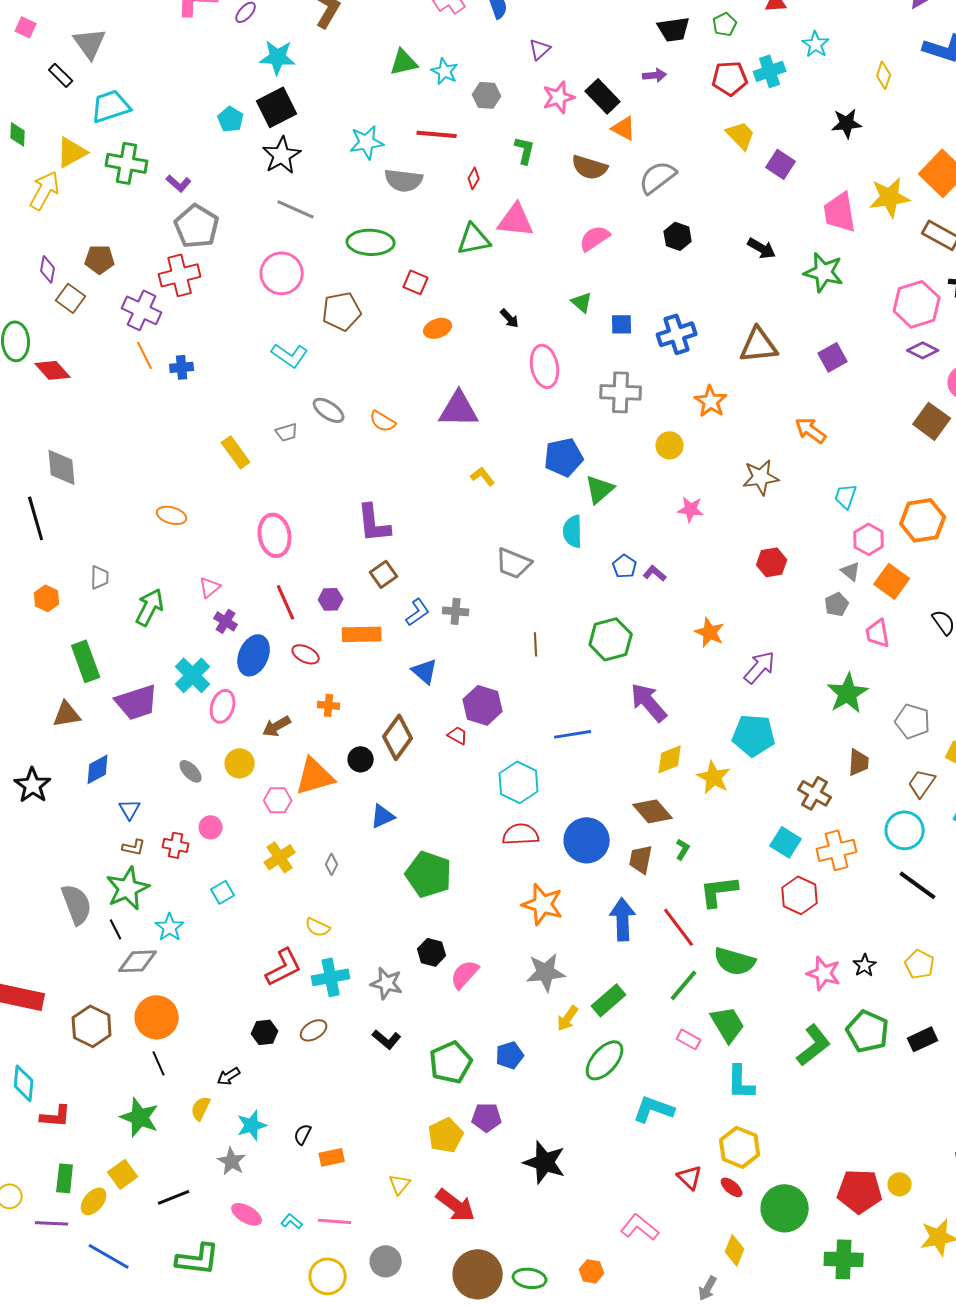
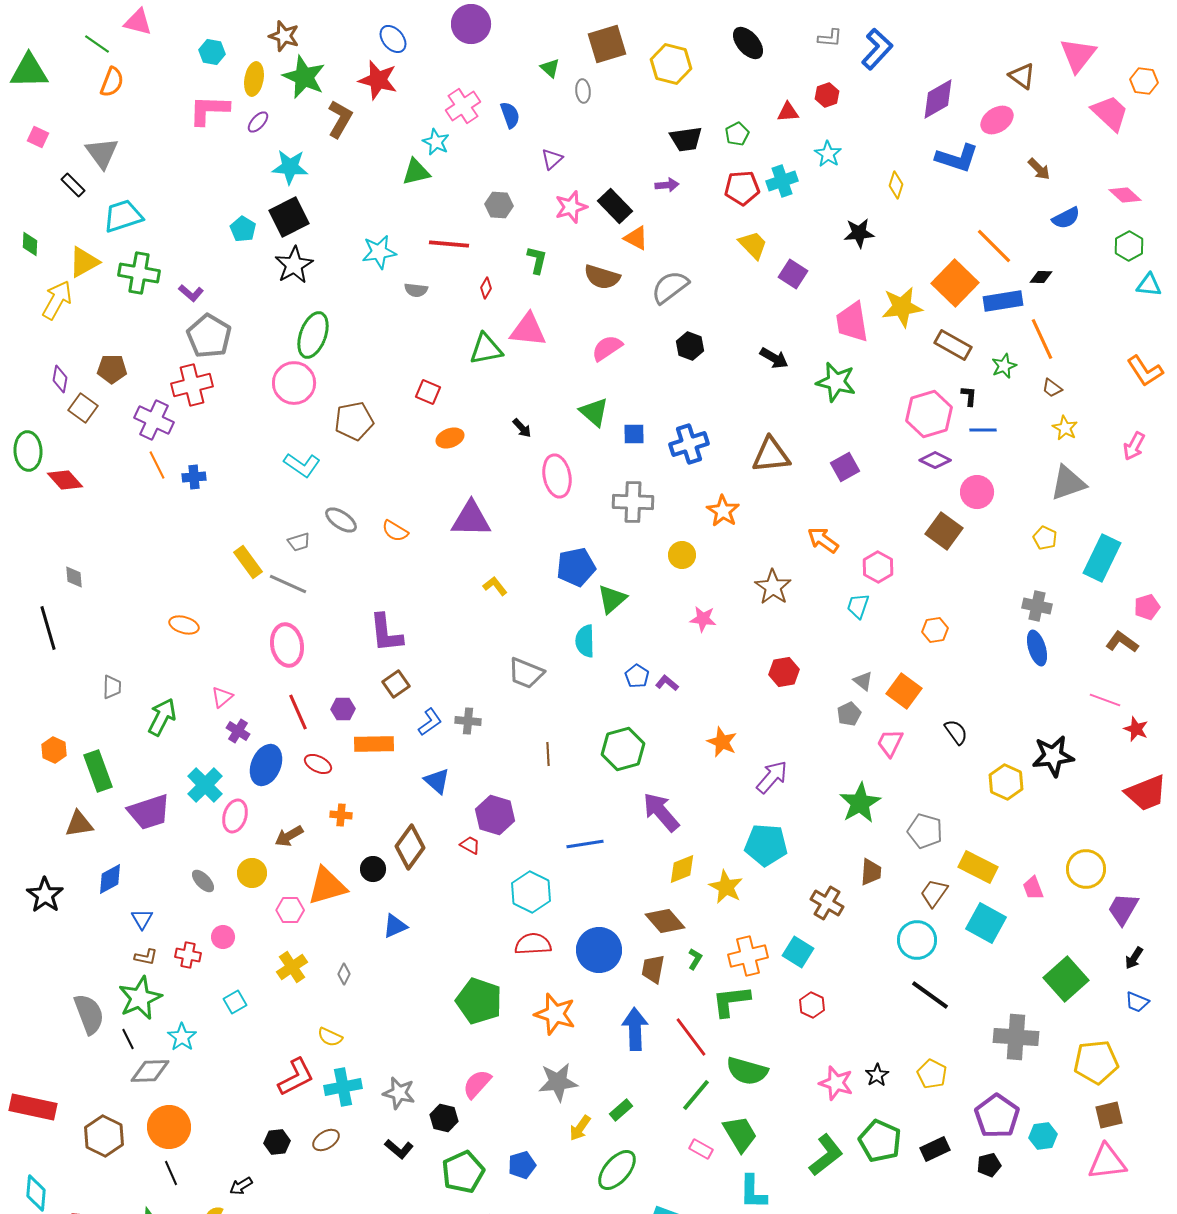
cyan star: (445, 71) -> (436, 142), moved
gray semicircle: (404, 180) -> (416, 290), size x0.6
gray line: (296, 209) -> (288, 584), moved
green ellipse: (371, 242) -> (313, 335), moved, turned -72
green triangle: (582, 302) -> (594, 412), size x1.4
gray diamond: (62, 467) -> (74, 577), size x0.6
brown star: (761, 477) -> (773, 587), turned -30
orange hexagon: (923, 520) -> (935, 630), size x0.6
pink hexagon: (869, 539) -> (878, 567), moved
orange hexagon: (47, 598) -> (54, 750), moved
pink trapezoid: (878, 633) -> (890, 743), turned 36
orange cross: (837, 850) -> (748, 956), moved
green pentagon: (429, 874) -> (479, 1001), moved
red hexagon: (800, 895) -> (812, 1005), size x0.7
black hexagon: (432, 952) -> (444, 1118), moved
green rectangle: (609, 1000) -> (621, 1110), size x0.7

